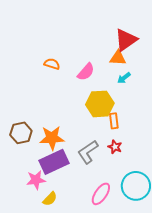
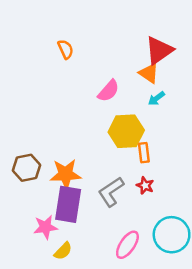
orange triangle: (118, 58) -> (149, 73), turned 30
orange semicircle: (52, 64) -> (66, 49), moved, turned 49
purple rectangle: (54, 162) -> (68, 204), turned -56

